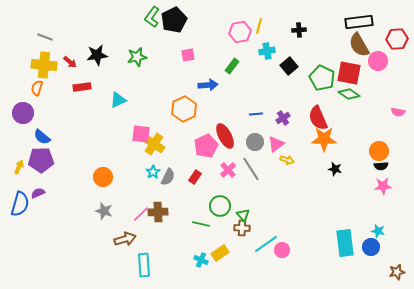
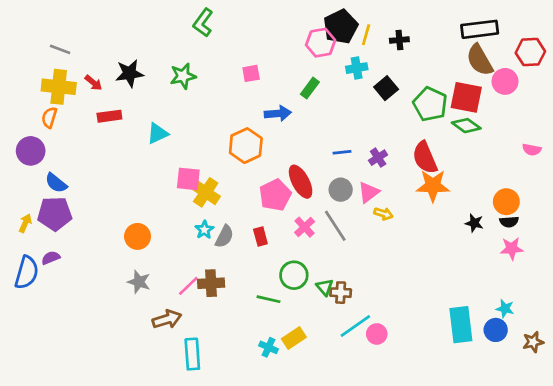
black pentagon: (174, 20) -> (341, 27), moved
yellow line: (259, 26) -> (366, 35), moved
black star: (335, 169) -> (474, 223), moved
red rectangle: (195, 177) -> (260, 236), turned -48
brown cross: (242, 228) -> (341, 293), moved
brown star: (397, 272) -> (533, 342), moved

